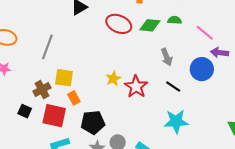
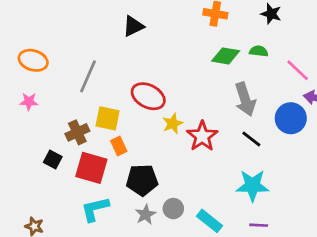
red ellipse: (119, 24) -> (148, 96), moved
gray arrow: (167, 57) -> (245, 99), size x1.4

